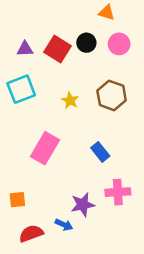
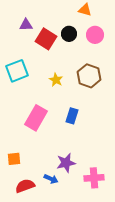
purple triangle: (25, 49) -> (26, 25), moved
blue rectangle: (100, 152) -> (72, 116), moved, turned 56
pink cross: (118, 192) -> (94, 178), moved

